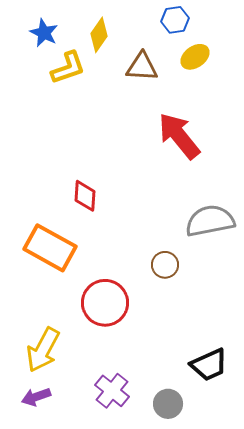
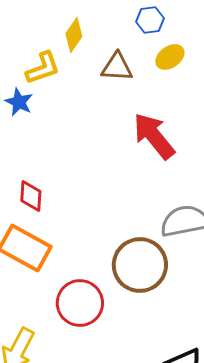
blue star: (44, 33) -> (19, 102), moved
red diamond: (85, 196) -> (31, 196), moved
brown circle: (165, 265) -> (140, 265), size x2.0

